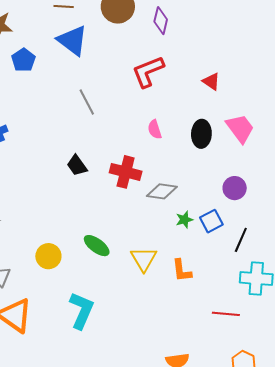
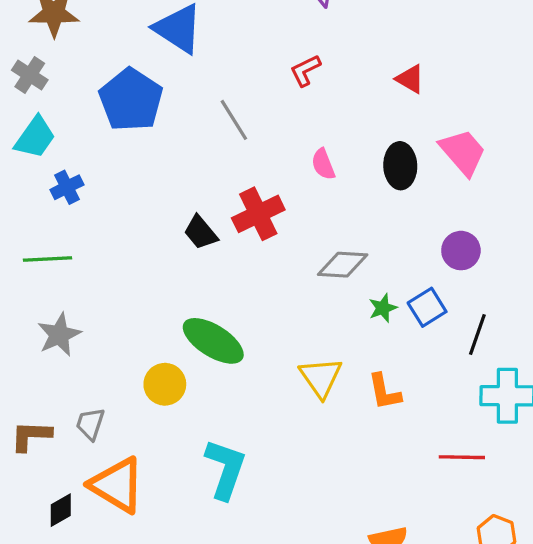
blue pentagon: (23, 60) -> (131, 100), moved, size x1.6
red L-shape: (148, 72) -> (305, 70), size x0.6
gray line: (87, 102) -> (234, 120), moved
red cross: (126, 172) -> (258, 214), moved, turned -36
green ellipse: (97, 246) -> (213, 341), moved, size x1.4

